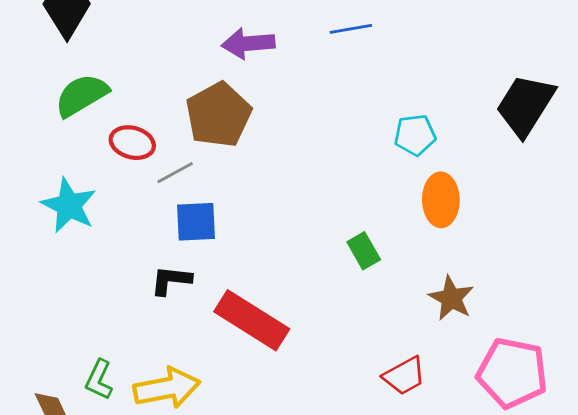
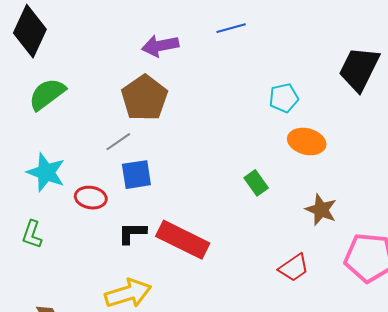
red ellipse: (132, 143) -> (91, 198), moved
orange ellipse: (441, 200) -> (307, 142), turned -69
black L-shape: (171, 280) -> (132, 233), moved
green L-shape: (99, 380) -> (32, 234), moved

